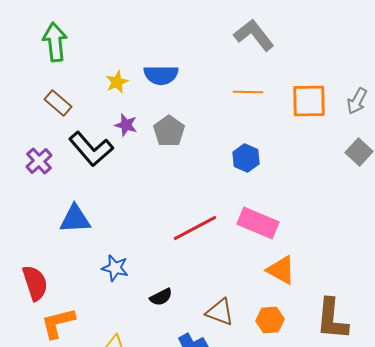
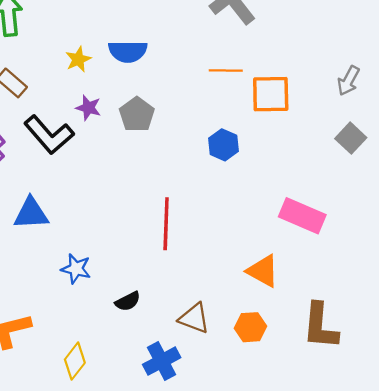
orange square: (309, 101) -> (271, 94), moved
pink rectangle: (258, 223) -> (302, 216), moved
red line: (195, 228) -> (166, 224), turned -60

